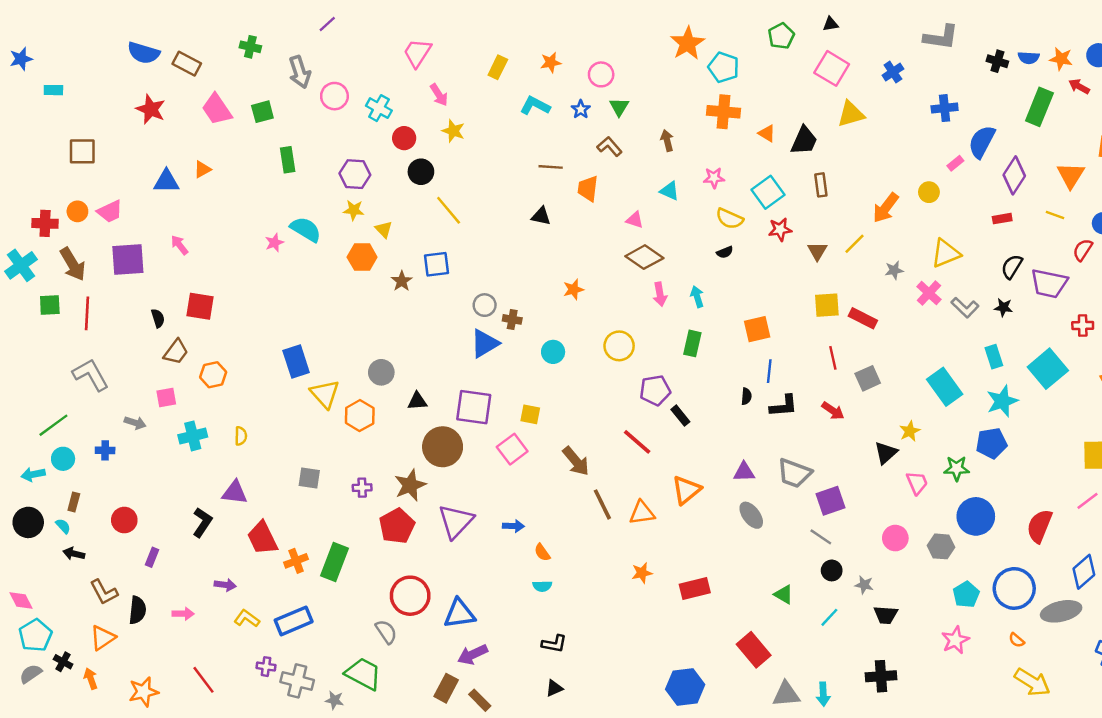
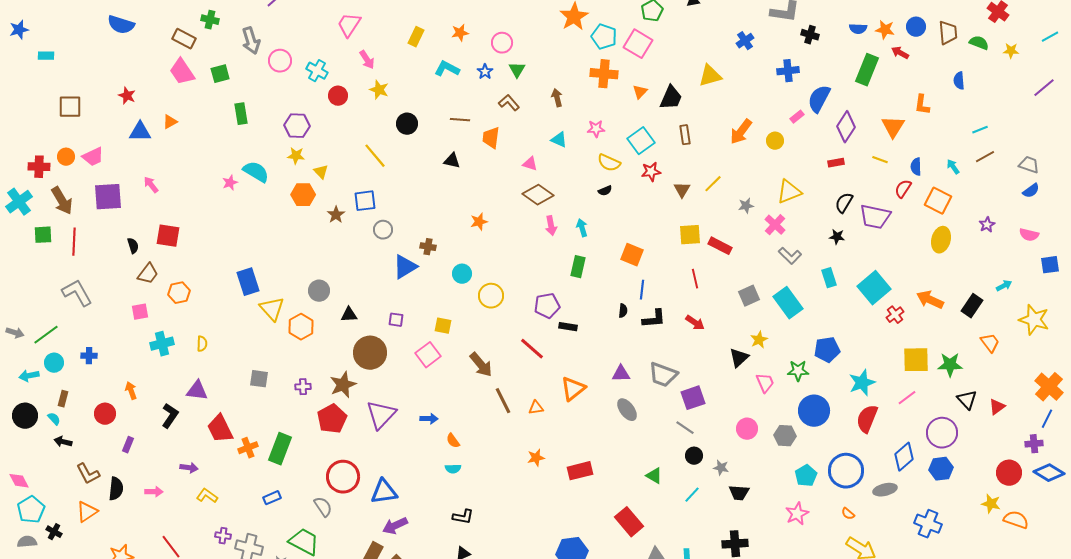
black cross: (997, 61) -> (810, 35), moved
brown rectangle: (187, 64) -> (184, 39), moved
pink square: (832, 68) -> (638, 44), moved
red star: (151, 109) -> (127, 96), moved, size x0.7
orange triangle: (767, 133) -> (640, 92), turned 42
black circle: (421, 172) -> (407, 124), moved
orange arrow: (886, 208) -> (741, 132), moved
gray circle: (485, 305) -> (383, 230), moved
gray L-shape: (965, 307) -> (790, 256), moved
red cross: (1083, 325) -> (895, 315), moved, turned -36
orange square: (757, 329) -> (632, 255), turned 35
yellow circle: (619, 346) -> (491, 296), moved
gray square: (868, 378) -> (749, 296), moved
cyan star: (1002, 401) -> (862, 383), moved
purple square: (474, 407) -> (396, 320), size x0.5
black rectangle: (680, 416) -> (568, 327), turned -42
gray arrow: (135, 423) -> (15, 333), moved
orange triangle: (642, 513) -> (536, 408), size x0.7
gray ellipse: (1061, 611) -> (885, 490), size x0.7
blue rectangle: (294, 621) -> (272, 498), moved, size x0.6
gray semicircle: (31, 674) -> (27, 542), turned 30
orange arrow: (91, 679) -> (131, 391), moved

